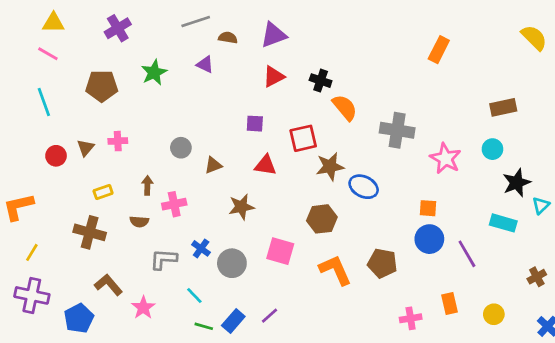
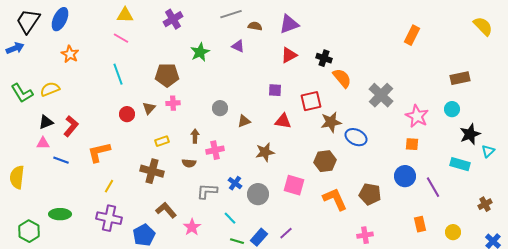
brown pentagon: (102, 86) -> (167, 75), moved
gray cross: (397, 130) -> (381, 95), turned 35
orange square: (428, 208) -> (412, 144), moved
pink cross: (411, 318) -> (365, 235), moved

